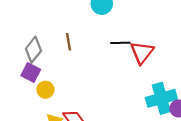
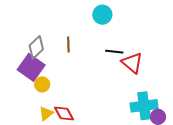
red triangle: (142, 52) -> (132, 63), turned -35
purple square: (31, 73) -> (31, 67), size x1.5

